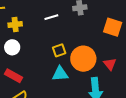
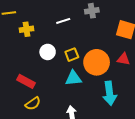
white circle: (12, 47) -> (48, 52), moved
red triangle: (110, 64) -> (123, 59), moved, turned -40

